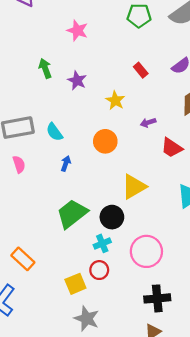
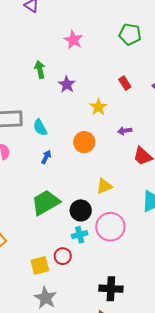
yellow triangle: (134, 187) -> (104, 186), size x0.7
cyan cross: (102, 243) -> (80, 235), moved
pink circle: (146, 251) -> (110, 227), moved

